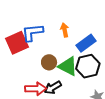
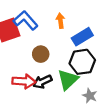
blue L-shape: (32, 32) -> (25, 20), turned 50
green triangle: (68, 66) -> (68, 80), moved, turned 45

